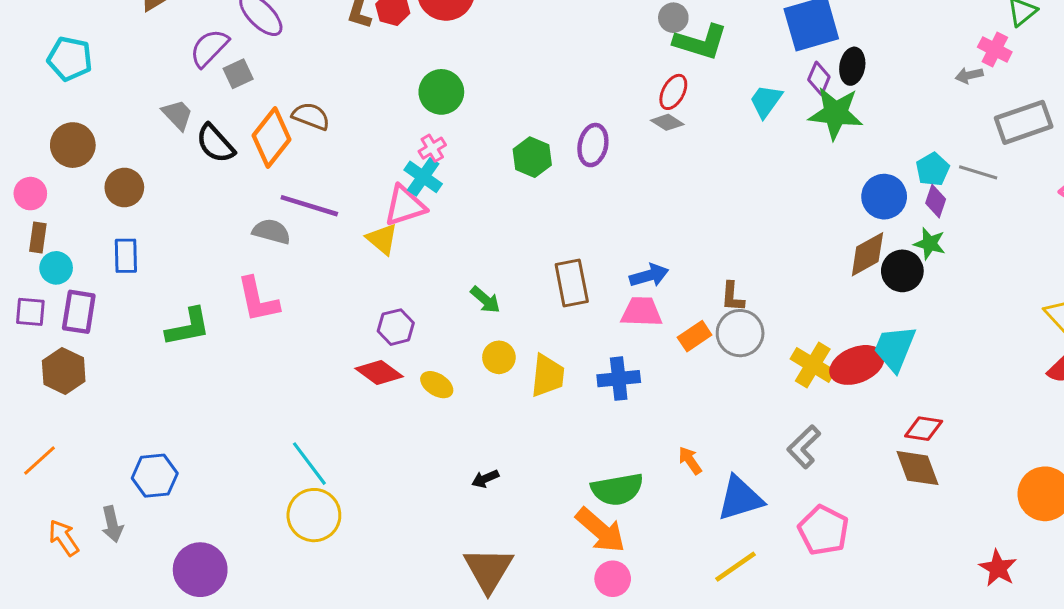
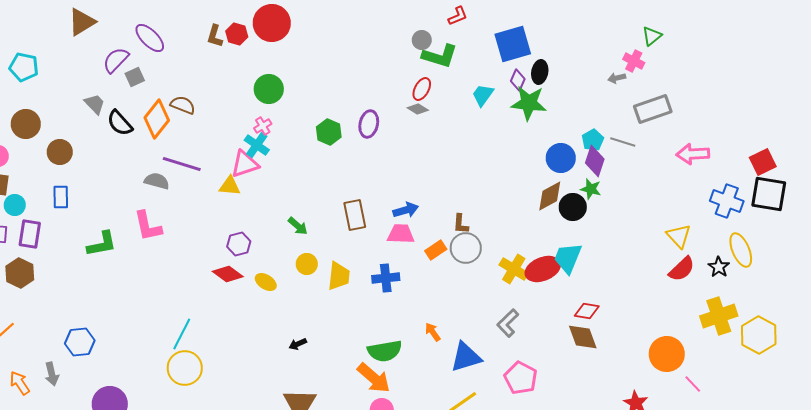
purple diamond: (936, 201) -> (595, 161), size x1.4
yellow triangle: (382, 239) -> (230, 186), turned -35
cyan line: (309, 464) -> (182, 334), turned 64

